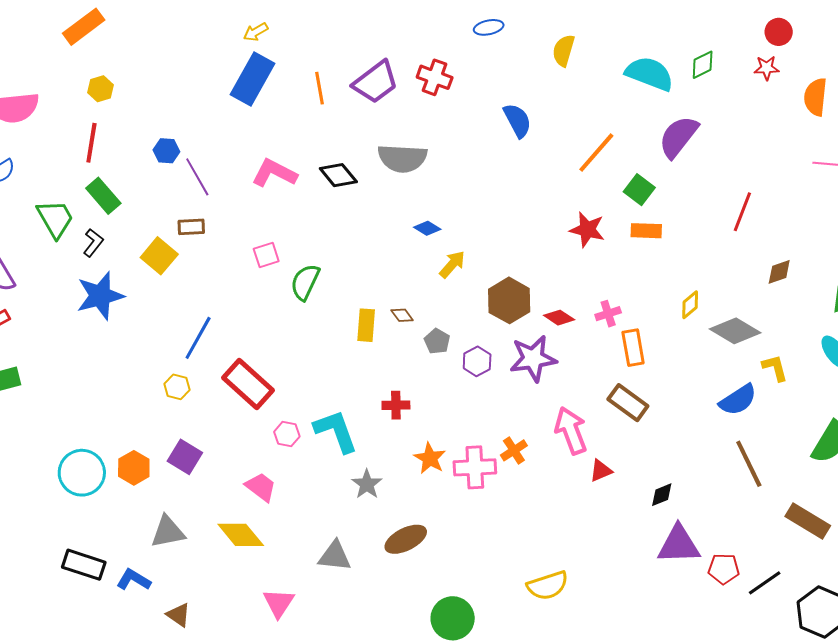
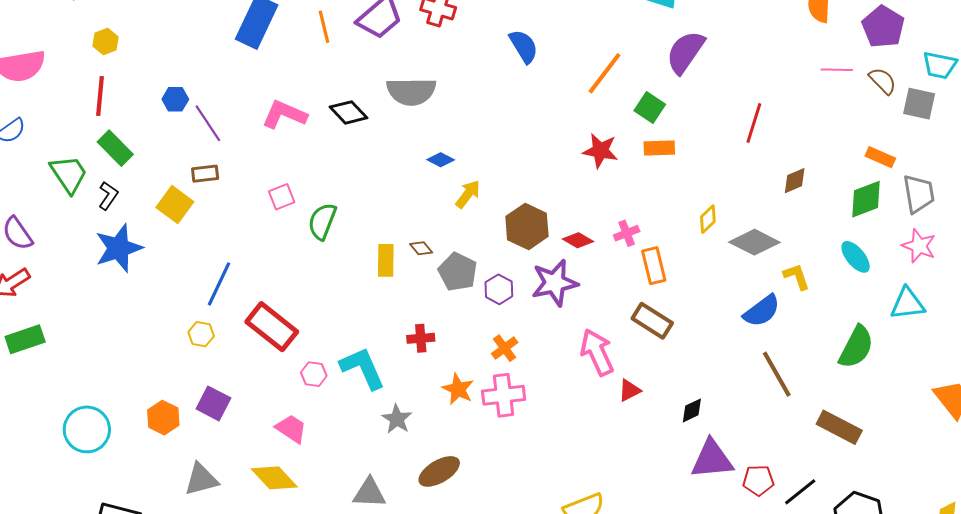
gray pentagon: (437, 341) -> (458, 272), size x1.5
orange cross: (514, 450) -> (505, 348), moved
cyan circle: (82, 473) -> (87, 429), moved

